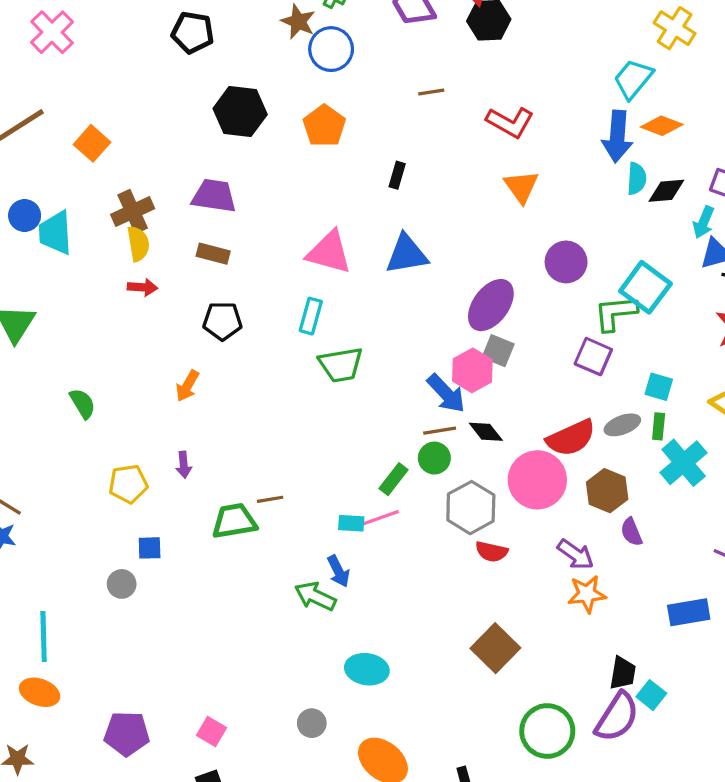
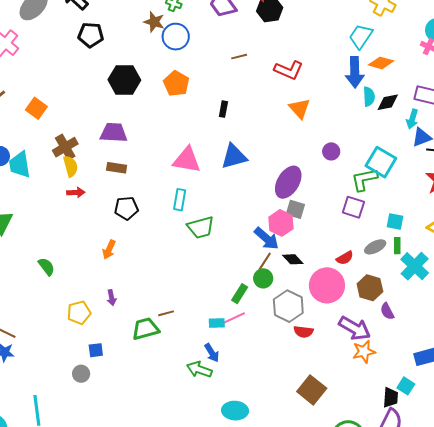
purple circle: (566, 262) -> (331, 151), size x0.7
brown line: (440, 431) -> (265, 261), turned -42
red semicircle: (571, 438) -> (345, 258), size x0.6
purple arrow: (576, 554) -> (355, 328), size x1.4
cyan square: (651, 695) -> (406, 386), moved

